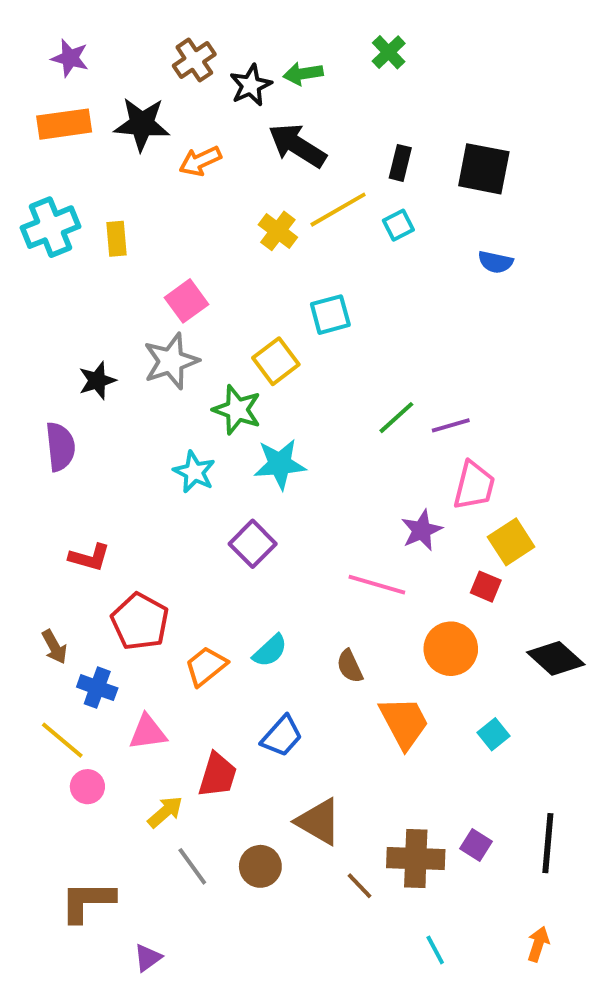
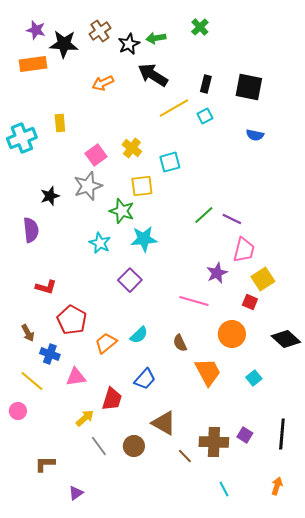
black star: (142, 124) -> (64, 44), moved
cyan cross: (51, 227) -> (22, 138), moved
yellow cross: (278, 231) -> (132, 148), moved
yellow square: (276, 361) -> (142, 186), turned 30
purple line: (451, 425) -> (232, 219), turned 42
pink circle: (87, 787) -> (18, 411), moved
brown L-shape: (87, 901) -> (45, 464), size x0.7

